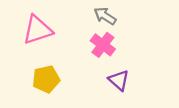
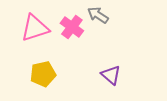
pink cross: (103, 45) -> (72, 27), moved

